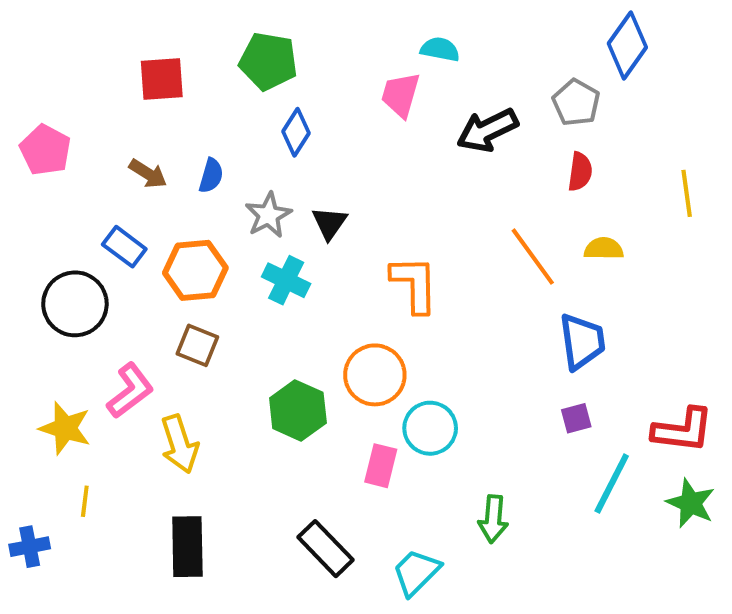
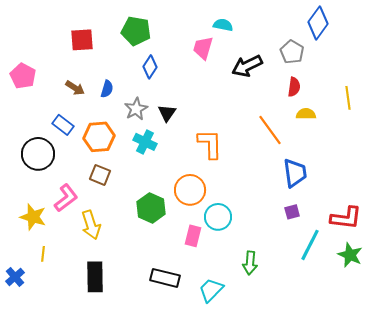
yellow semicircle: (604, 249) -> (306, 114), moved
blue cross: (30, 547) -> (15, 277), turned -30
black rectangle: (326, 549) -> (165, 278), turned -32

